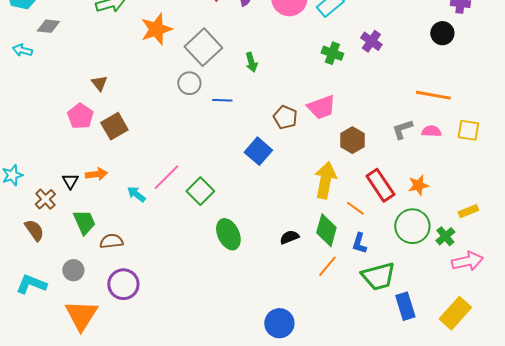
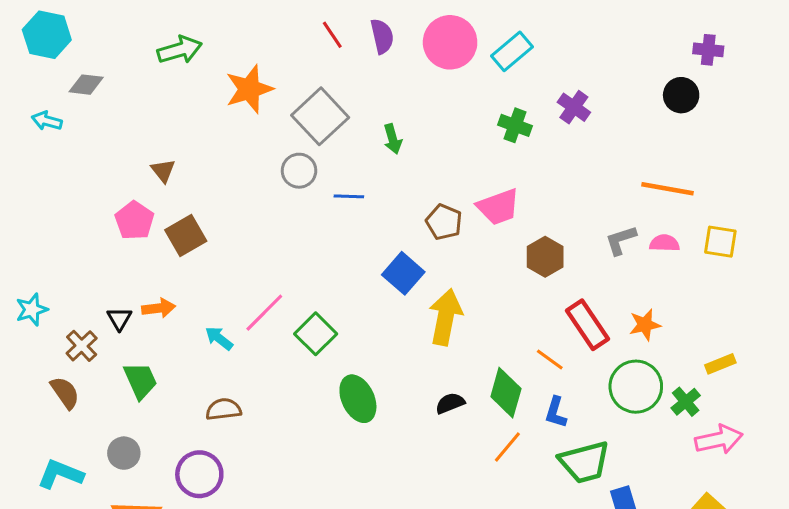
yellow arrow: (325, 180) -> (446, 317), moved
brown semicircle: (111, 241) -> (224, 409), moved

